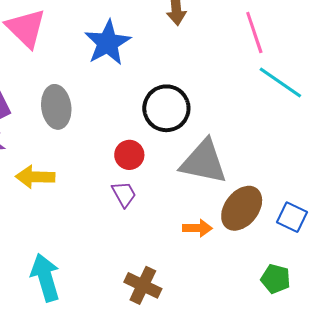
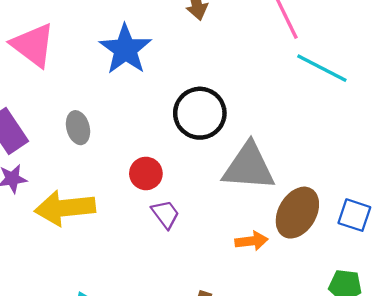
gray ellipse: (56, 107) -> (78, 128), size x0.7
red circle: (129, 155) -> (146, 173), moved
yellow arrow: (35, 177) -> (65, 208), size x1.4

